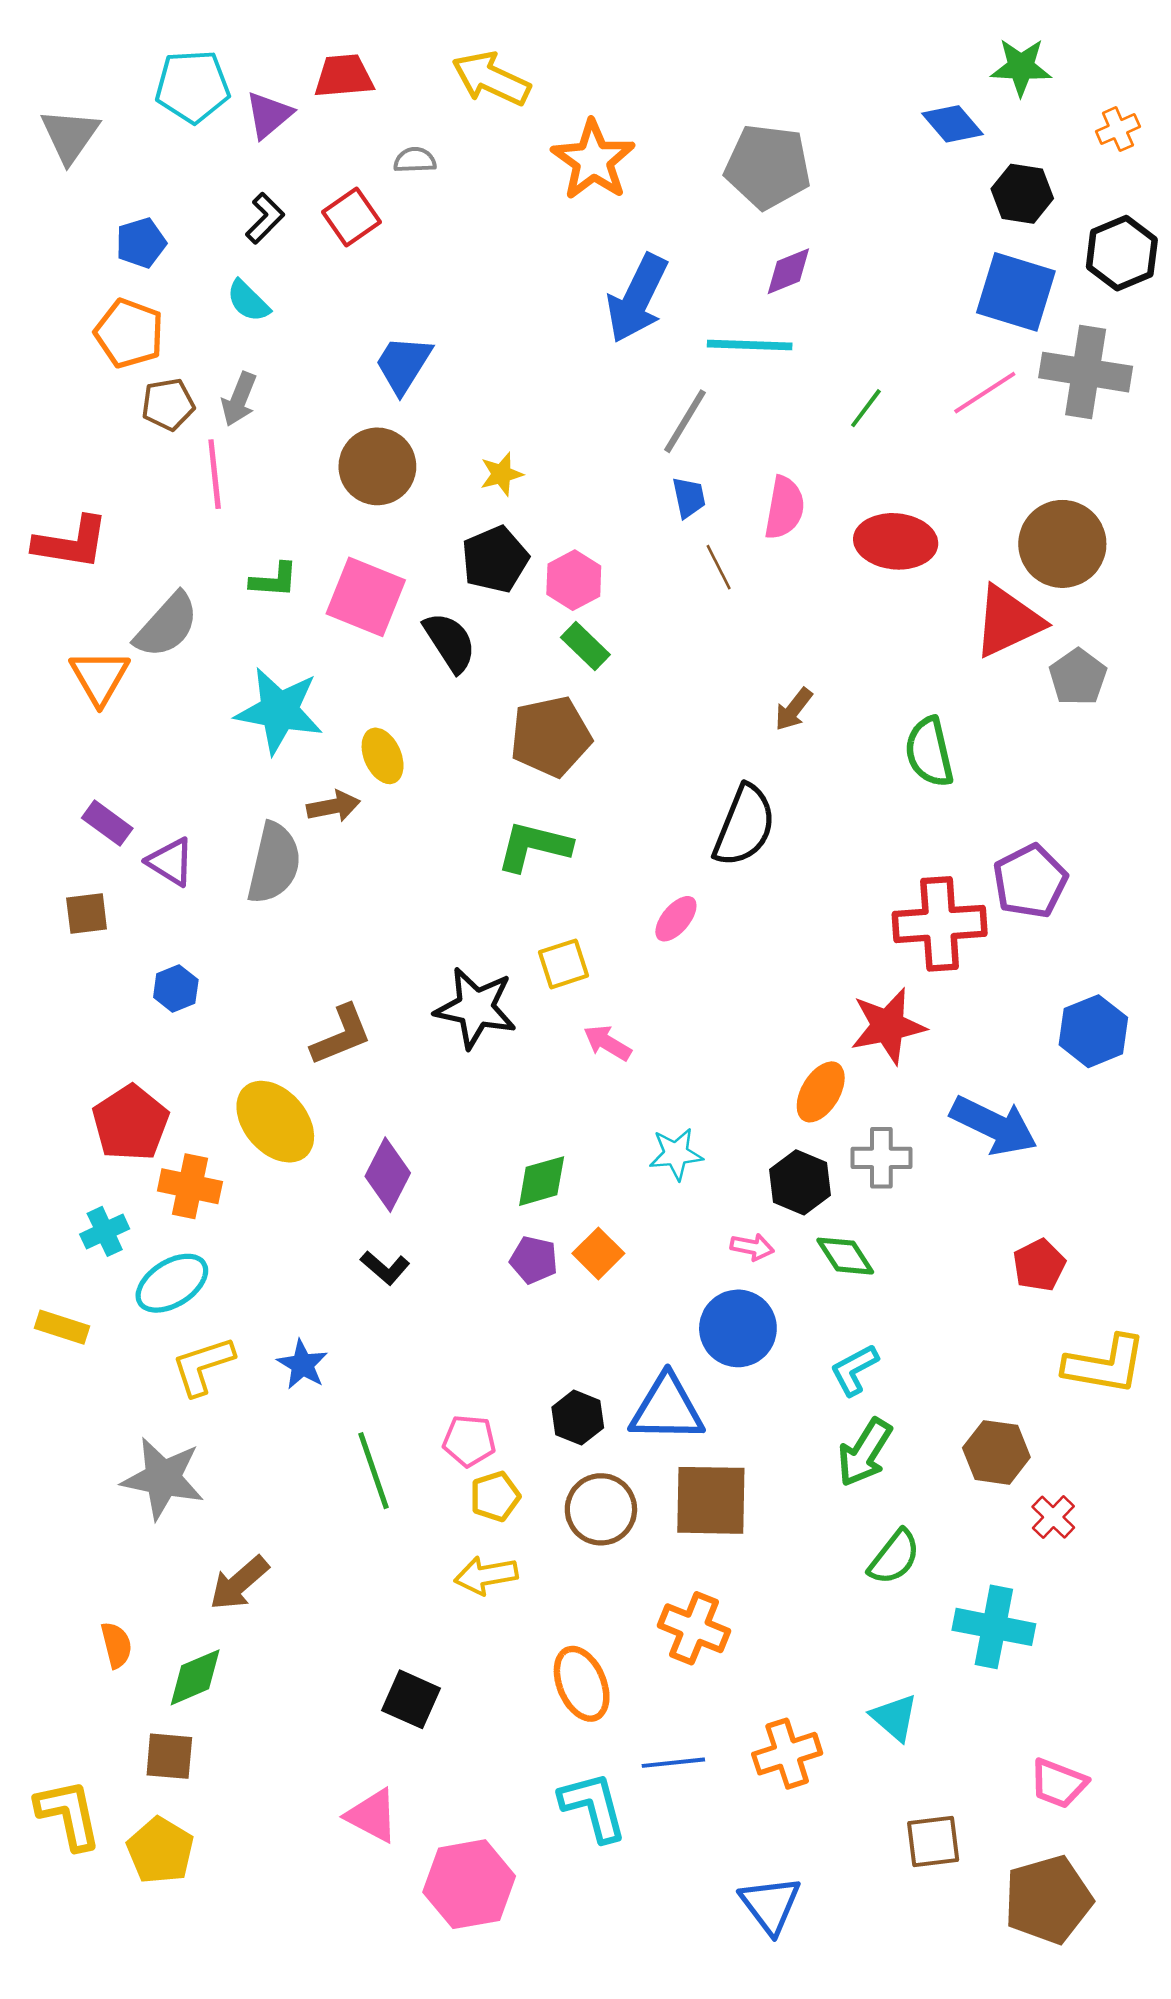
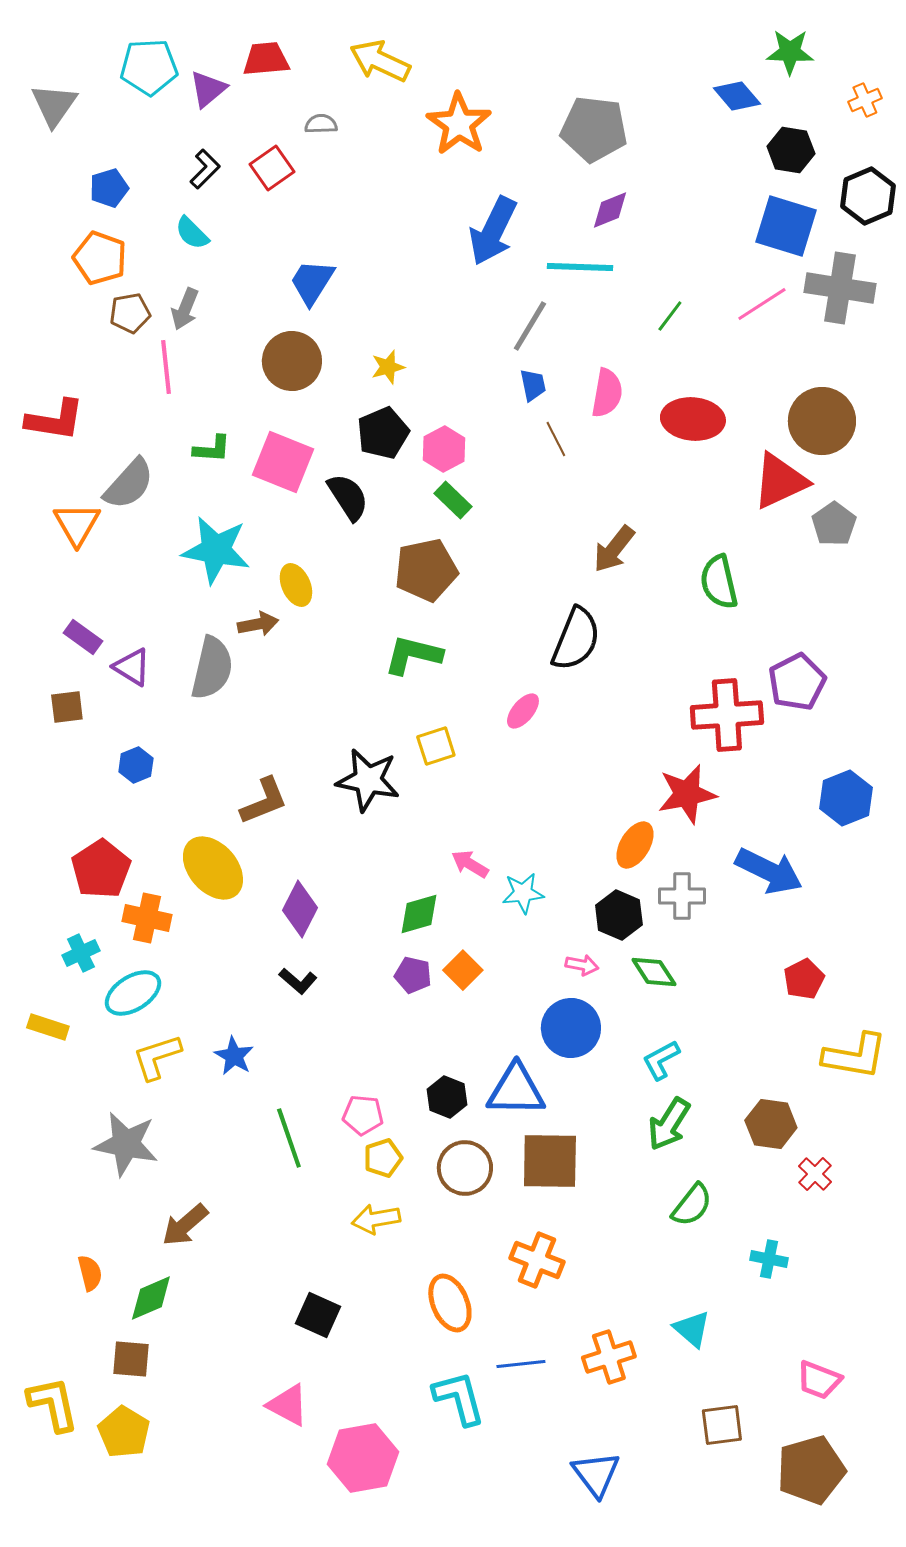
brown arrow: (794, 709) -> (614, 549), size x1.4
pink arrow: (607, 1043) -> (470, 864), moved
cyan cross: (994, 1627) -> (769, 1259), size x0.6

